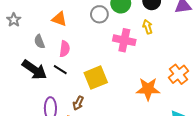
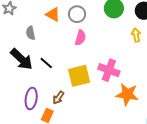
gray circle: (99, 14) -> (77, 14), moved
pink cross: (124, 40) -> (109, 70), moved
pink semicircle: (65, 49) -> (80, 38), moved

